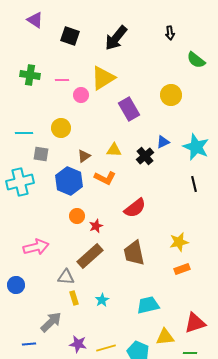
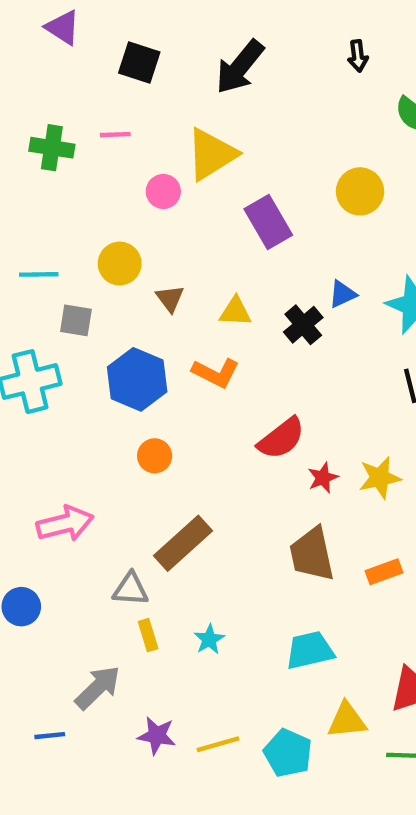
pink line: (62, 80) -> (115, 135), moved
brown triangle: (84, 156) -> (170, 298), moved, turned -32
red star: (96, 226) -> (323, 478), moved
yellow star: (179, 242) -> (380, 478), moved
brown trapezoid: (134, 253) -> (312, 554), moved

